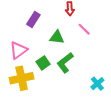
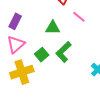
purple rectangle: (33, 20) -> (15, 21), moved

